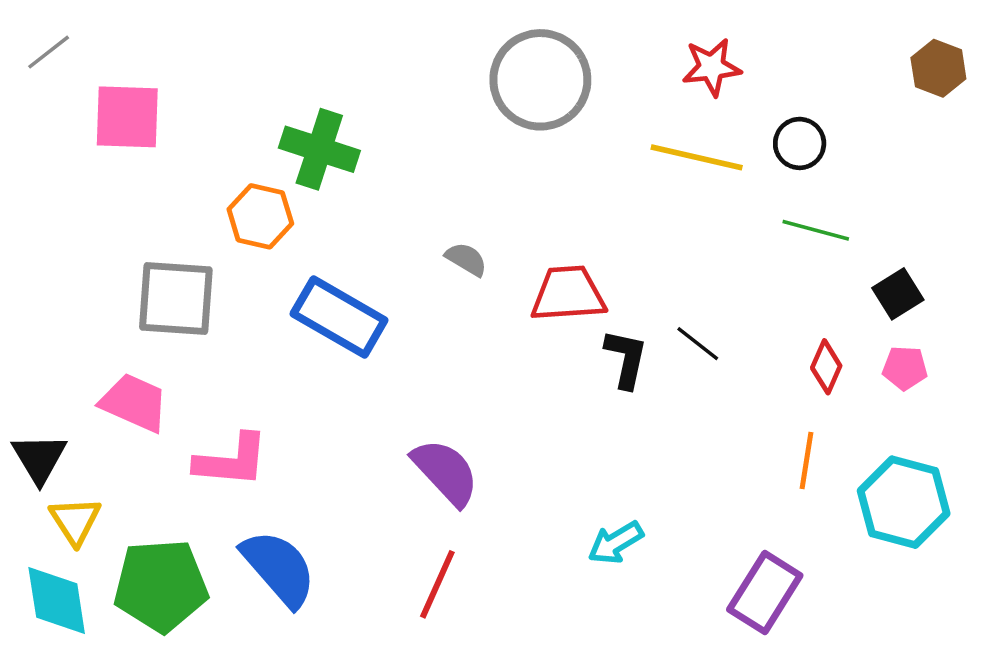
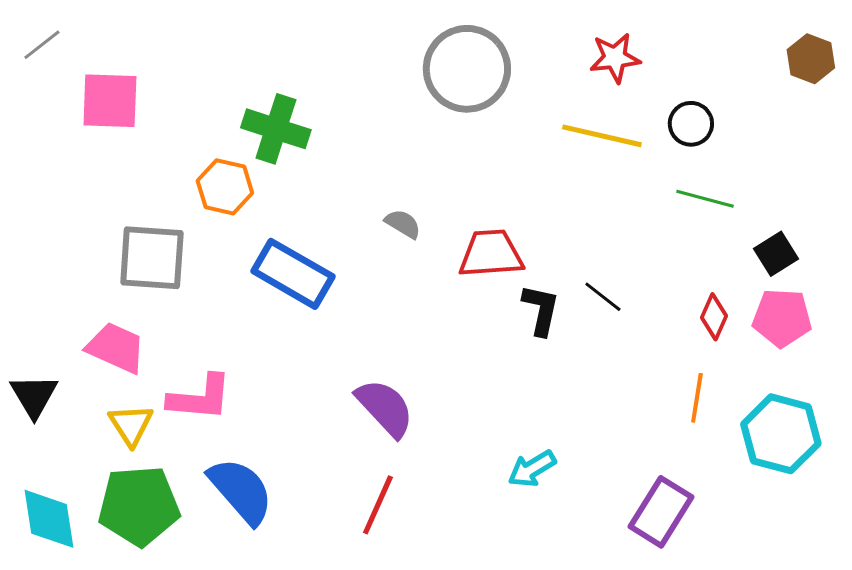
pink pentagon: (905, 368) -> (782, 318), size x1.5
yellow triangle: (75, 521) -> (131, 425), moved

